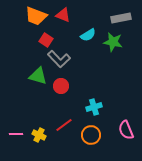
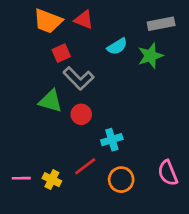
red square: (46, 40) -> (61, 53), turned 32
green star: (113, 42) -> (150, 56), turned -30
cyan cross: (94, 107) -> (112, 140), moved

